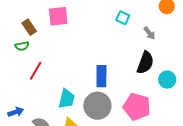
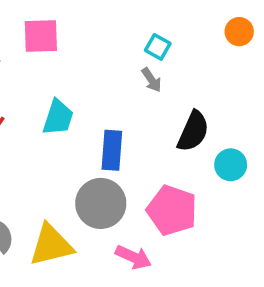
gray arrow: (149, 33) -> (152, 80), moved
cyan trapezoid: (67, 99) -> (58, 117), moved

